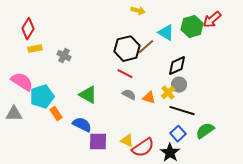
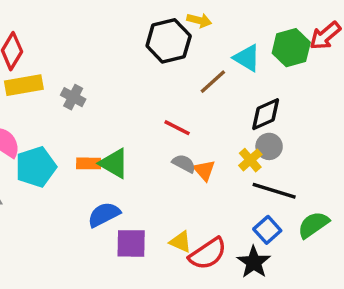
yellow rectangle: (35, 49) -> (24, 85), size x1.5
black hexagon: (127, 49) -> (169, 41), moved
orange triangle: (149, 98) -> (204, 170), moved, turned 32
orange rectangle: (56, 114) -> (89, 163), moved, turned -56
blue semicircle: (82, 125) -> (104, 215), turned -54

